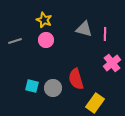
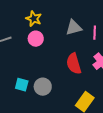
gray triangle: (84, 29) -> (74, 28), turned -30
red semicircle: (76, 79) -> (74, 64), moved

